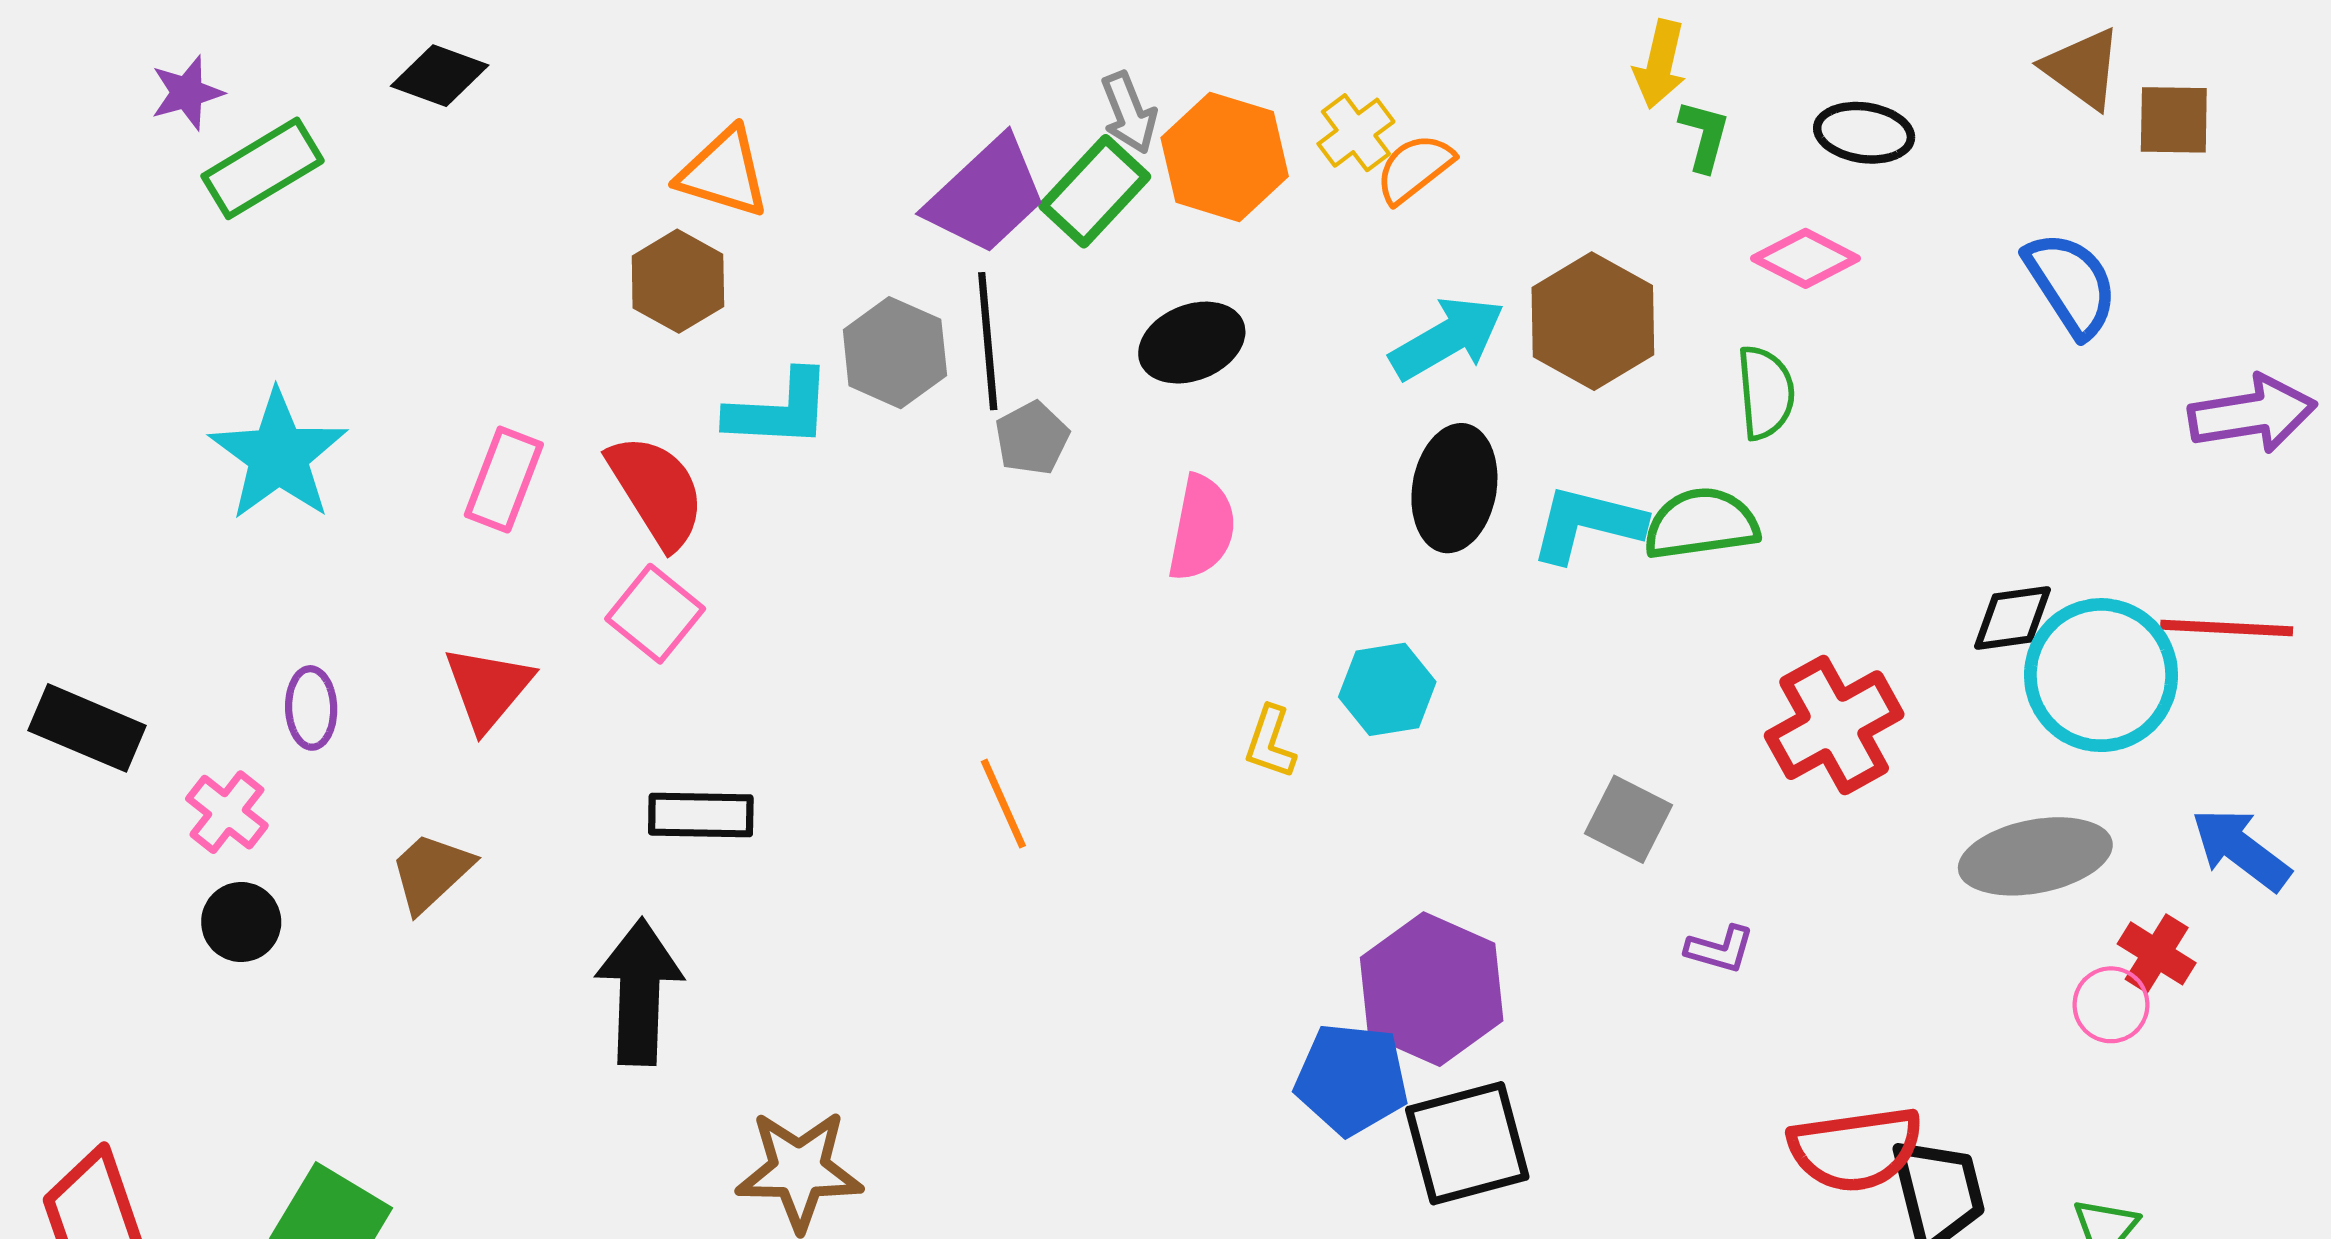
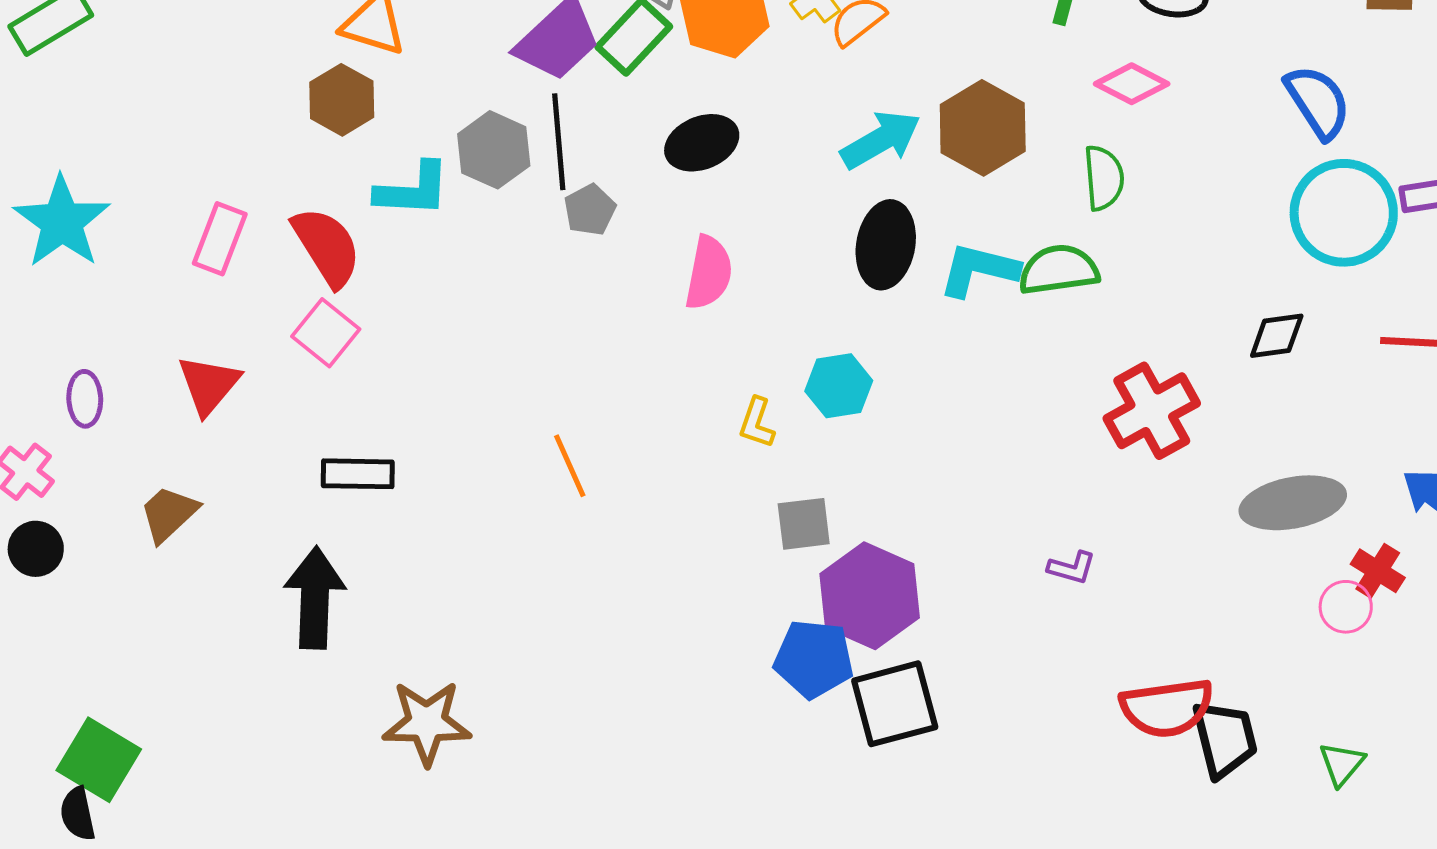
cyan circle: (2101, 675) -> (1344, 213), moved
gray square: (1629, 819) -> (804, 524), moved, turned -34

